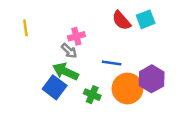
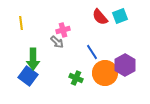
blue line: (112, 63) -> (92, 52), turned 49
green arrow: (65, 72) -> (33, 59), moved, turned -115
blue square: (55, 87) -> (28, 76), moved

